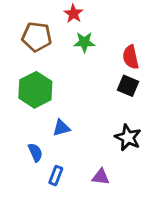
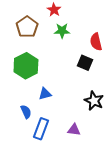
brown pentagon: (37, 37) -> (27, 27), turned 30
black square: (128, 86) -> (85, 63), moved
blue rectangle: (56, 176) -> (41, 129), size x1.5

